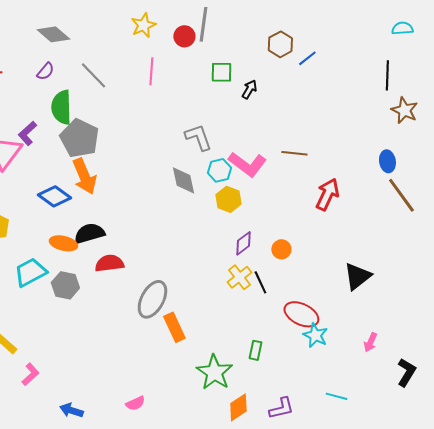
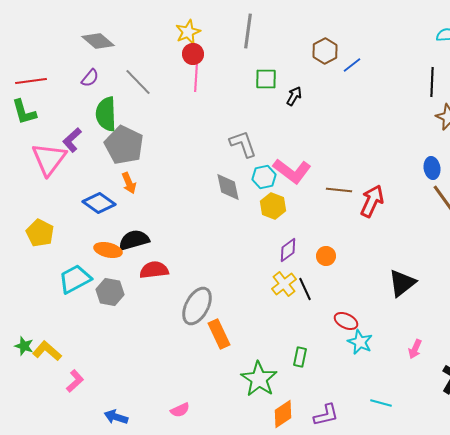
red circle: (184, 36) -> (193, 54), moved
brown line: (294, 153) -> (339, 190), moved
orange arrow: (84, 176) -> (129, 183), size x0.6
red ellipse: (301, 314) -> (346, 321), size x0.7

